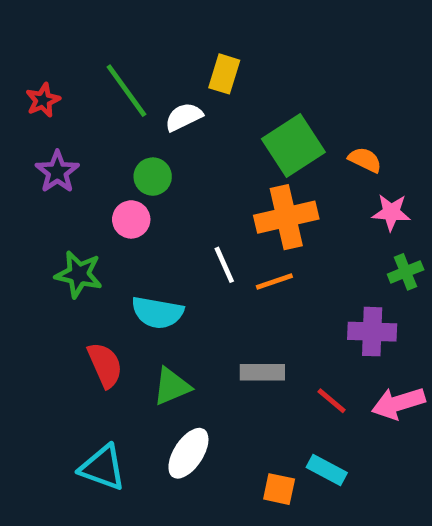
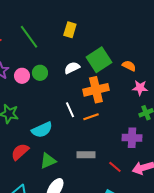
white semicircle: (184, 117) -> (72, 68), moved
pink circle: (131, 219) -> (22, 76), moved
cyan semicircle: (157, 312) -> (42, 130), turned -35
red semicircle: (105, 365) -> (20, 152), turned -108

